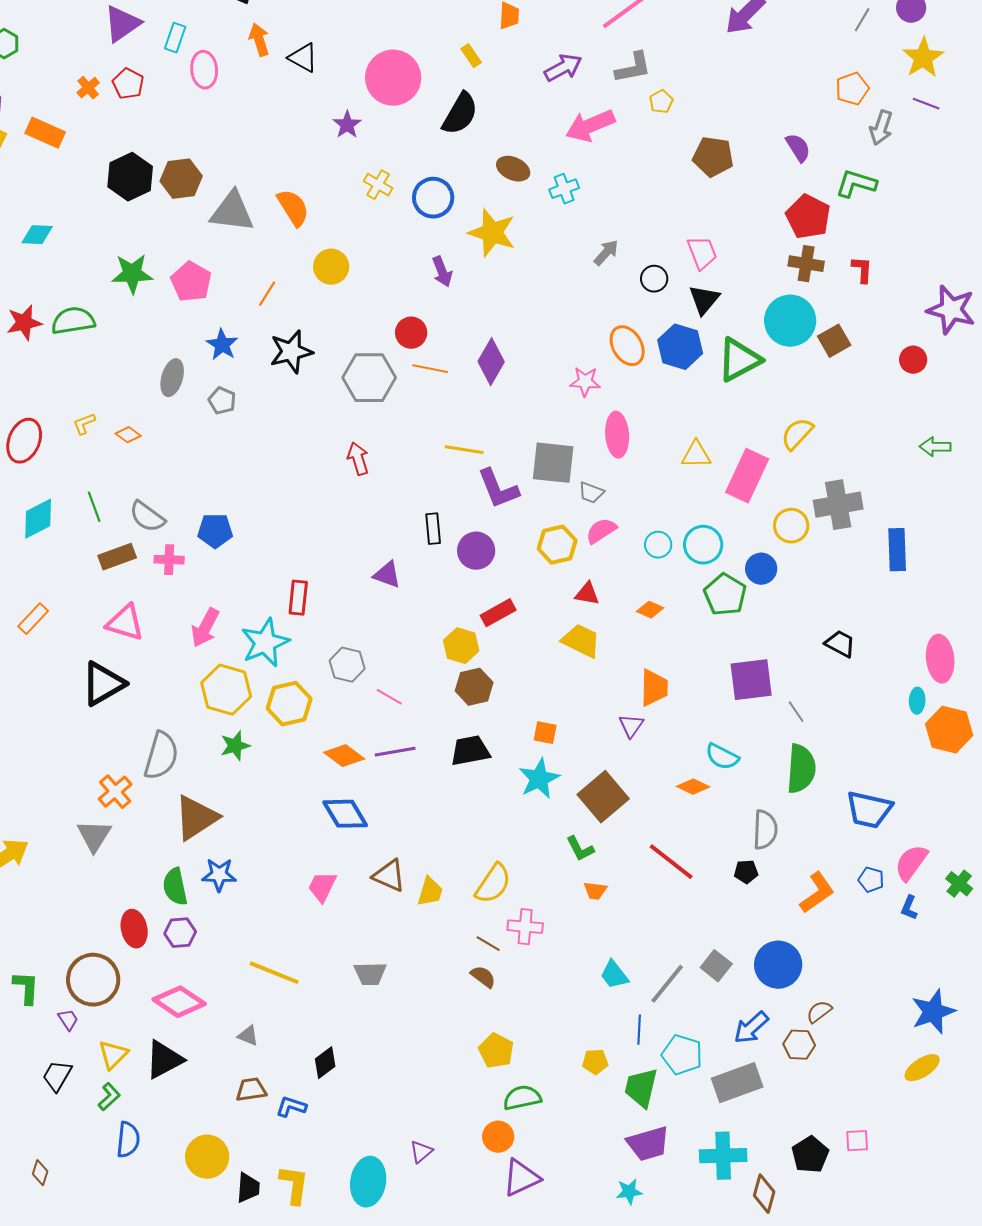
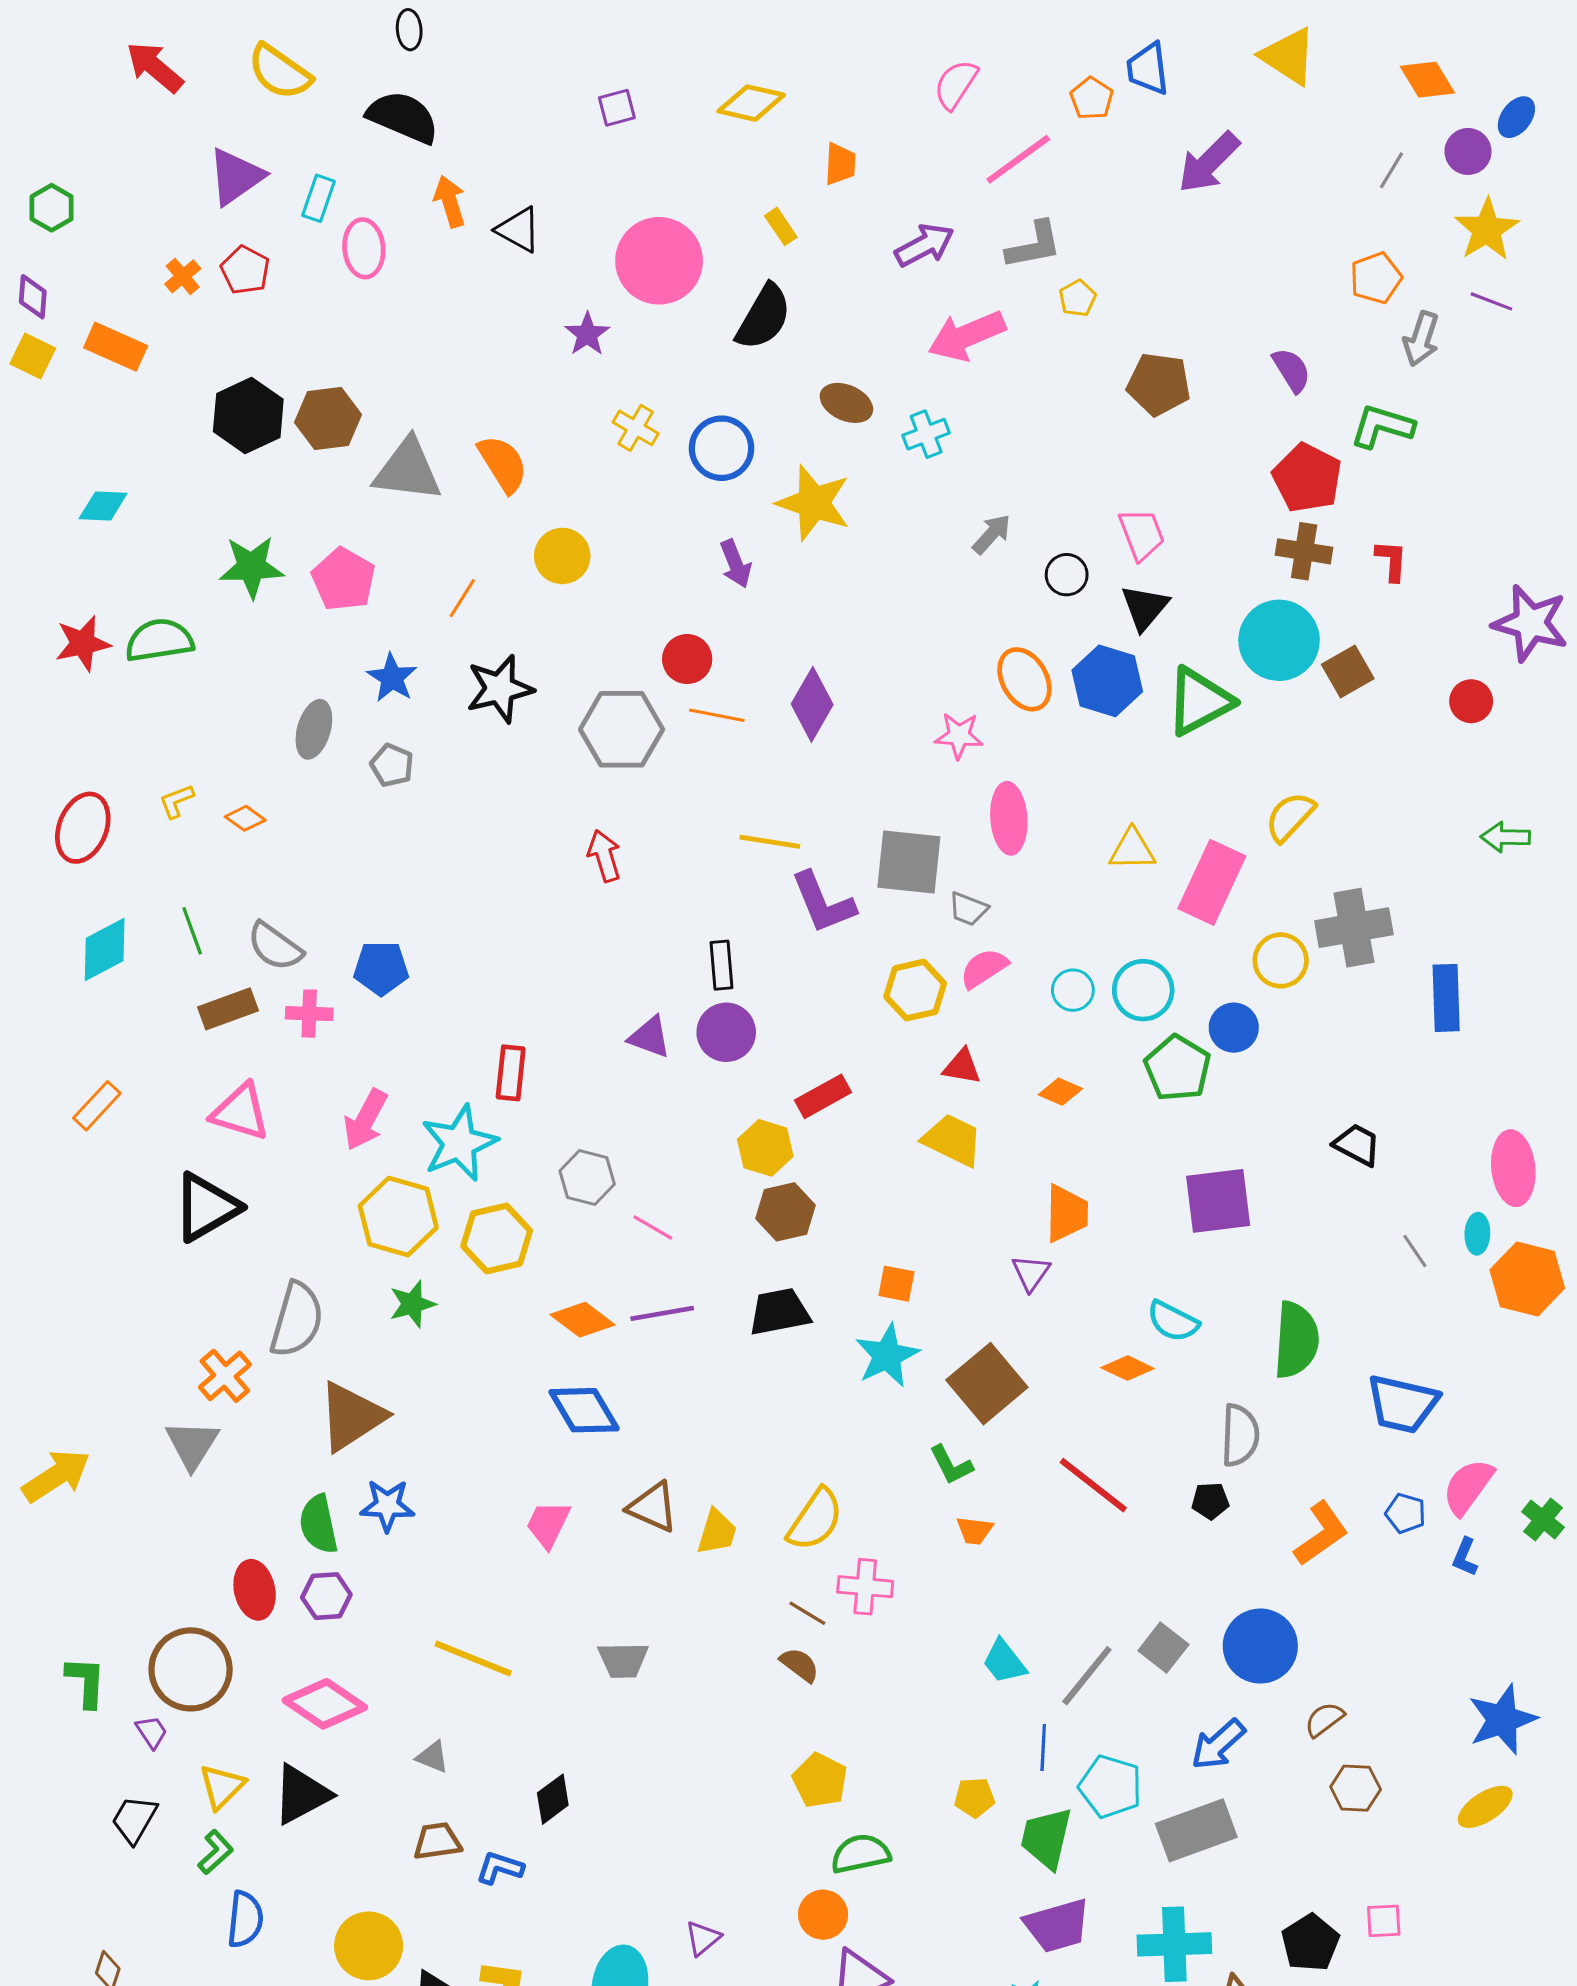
purple circle: (476, 551) -> (726, 1032), moved
gray line: (796, 712) -> (1415, 1251), moved
brown hexagon: (799, 1045) -> (1356, 1788), moved

